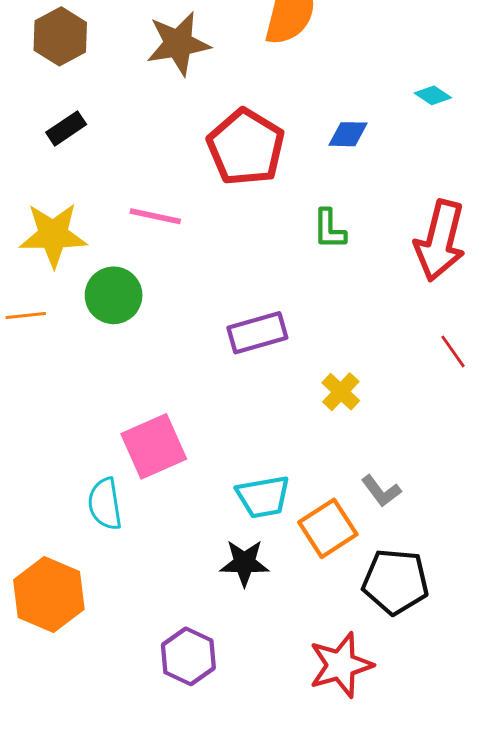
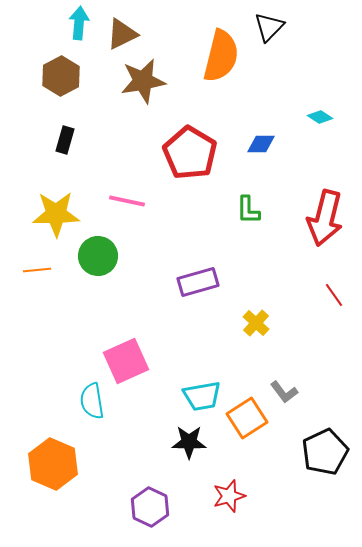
black rectangle: (66, 128) -> (65, 140), turned -40
black pentagon: (395, 582) -> (325, 452), moved, turned -30
red star: (341, 665) -> (229, 496), moved, size x0.7

